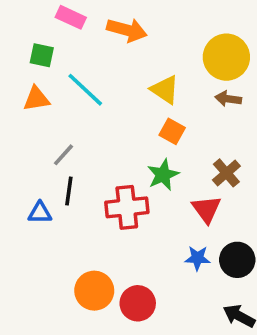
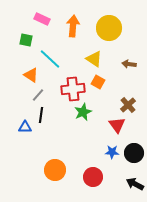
orange arrow: (127, 30) -> (73, 26), turned -100
yellow circle: (226, 57) -> (109, 28), moved
orange triangle: (36, 99) -> (31, 75), moved, turned 42
green star: (163, 175) -> (83, 112), moved
red cross: (127, 207) -> (73, 89), moved
red circle: (138, 303) -> (93, 177), moved

